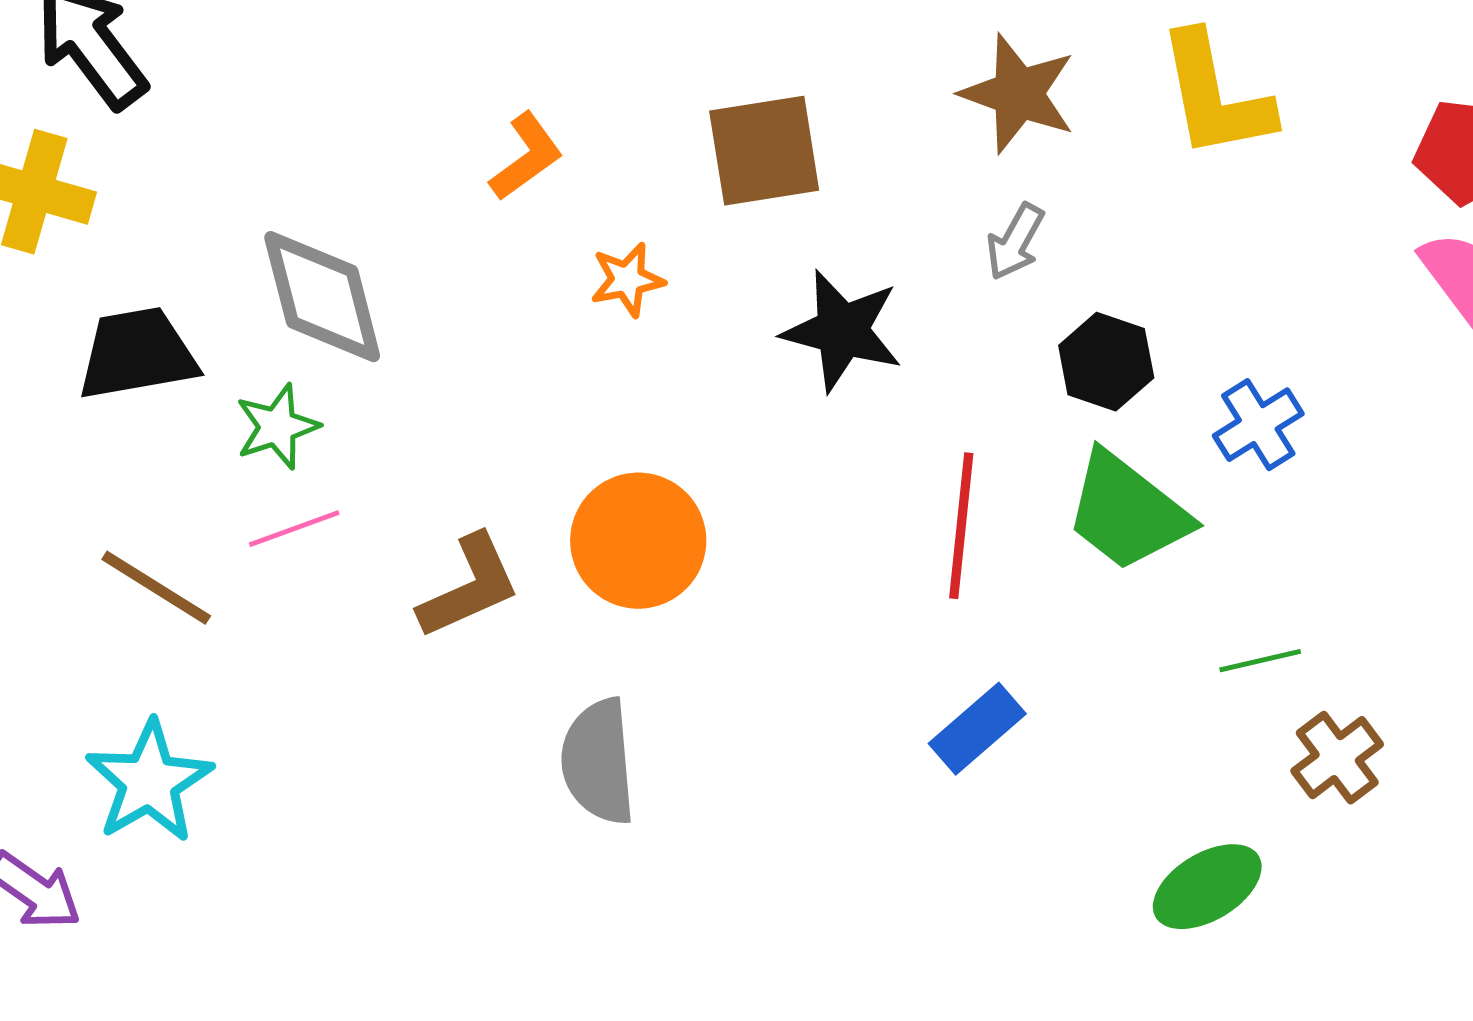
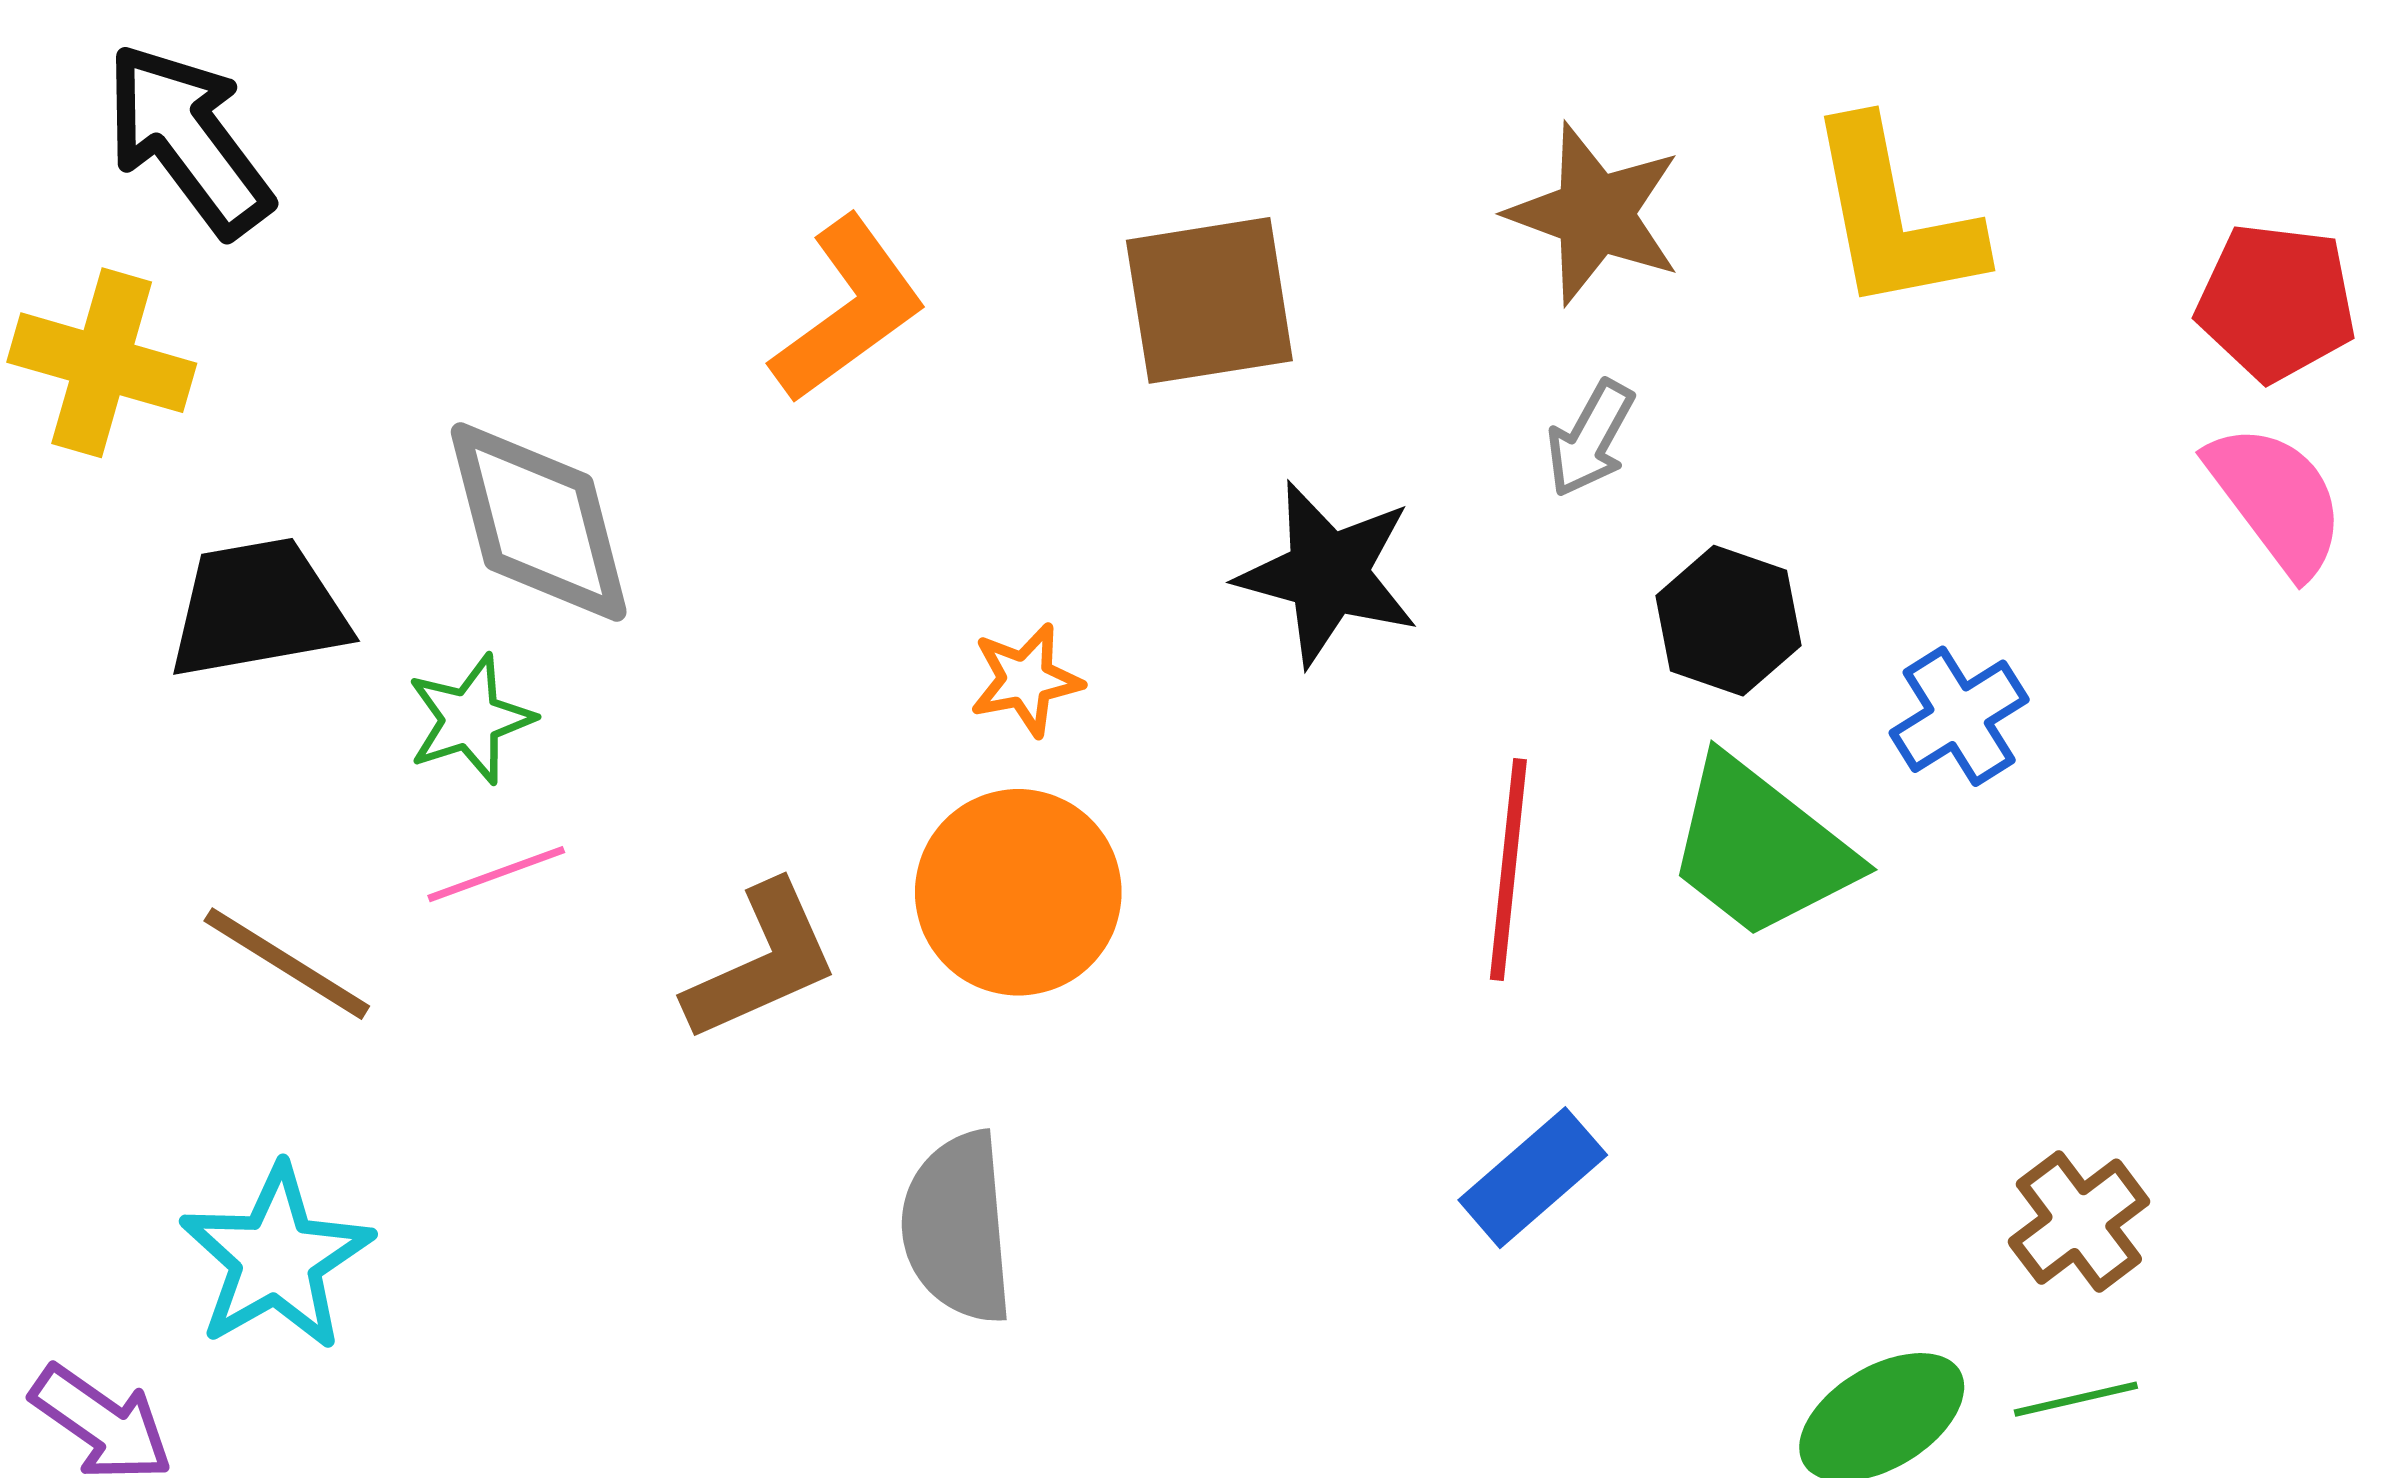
orange L-shape: (526, 157) -> (848, 310), size x1.4
orange star: (627, 280) -> (1026, 680), moved
green line: (1260, 661) -> (2076, 1399), moved

